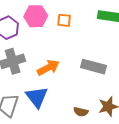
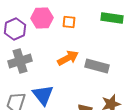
orange arrow: (48, 68) -> (68, 58), moved

